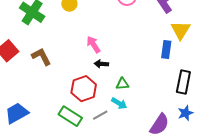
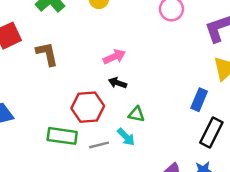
pink arrow: (93, 44) -> (114, 57), turned 84
blue rectangle: (166, 50) -> (199, 100), moved
green rectangle: (70, 116) -> (62, 136), turned -40

